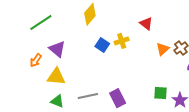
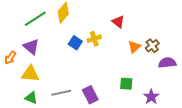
green line: (41, 22) -> (35, 19), moved
green square: (160, 93) -> (126, 84), moved

